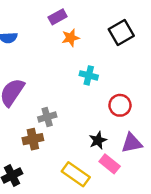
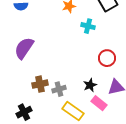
cyan cross: (89, 75) -> (88, 26), moved
gray cross: (47, 117) -> (59, 89), moved

